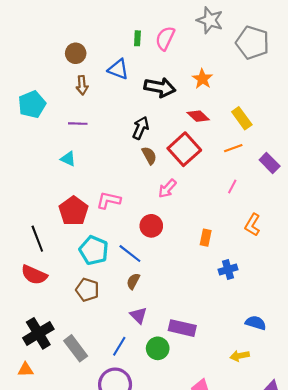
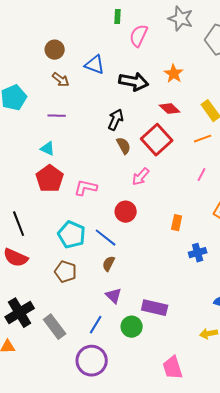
green rectangle: (137, 38) -> (118, 17), moved
brown arrow: (82, 85) -> (61, 80), turned -48
red pentagon: (74, 211) -> (50, 179), moved

